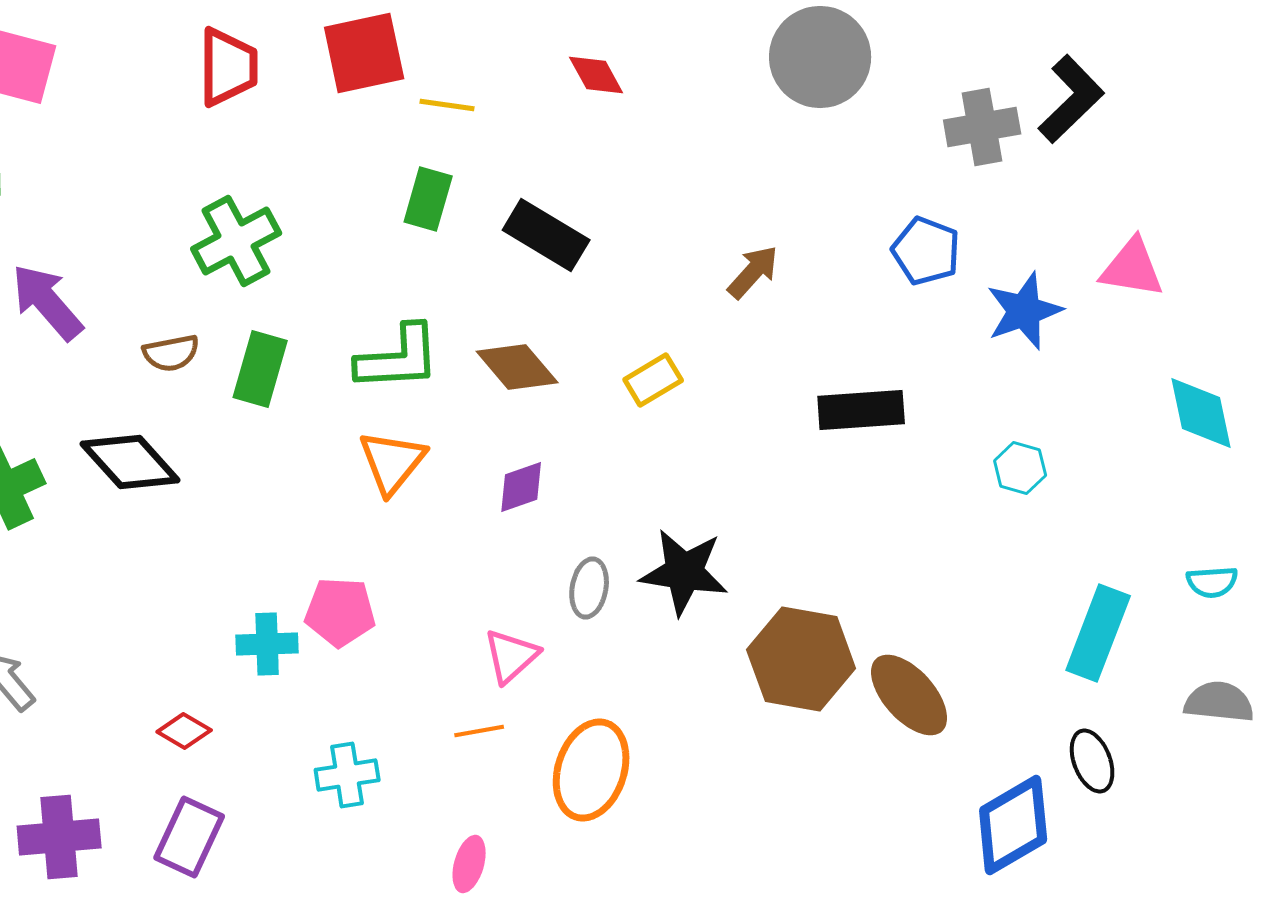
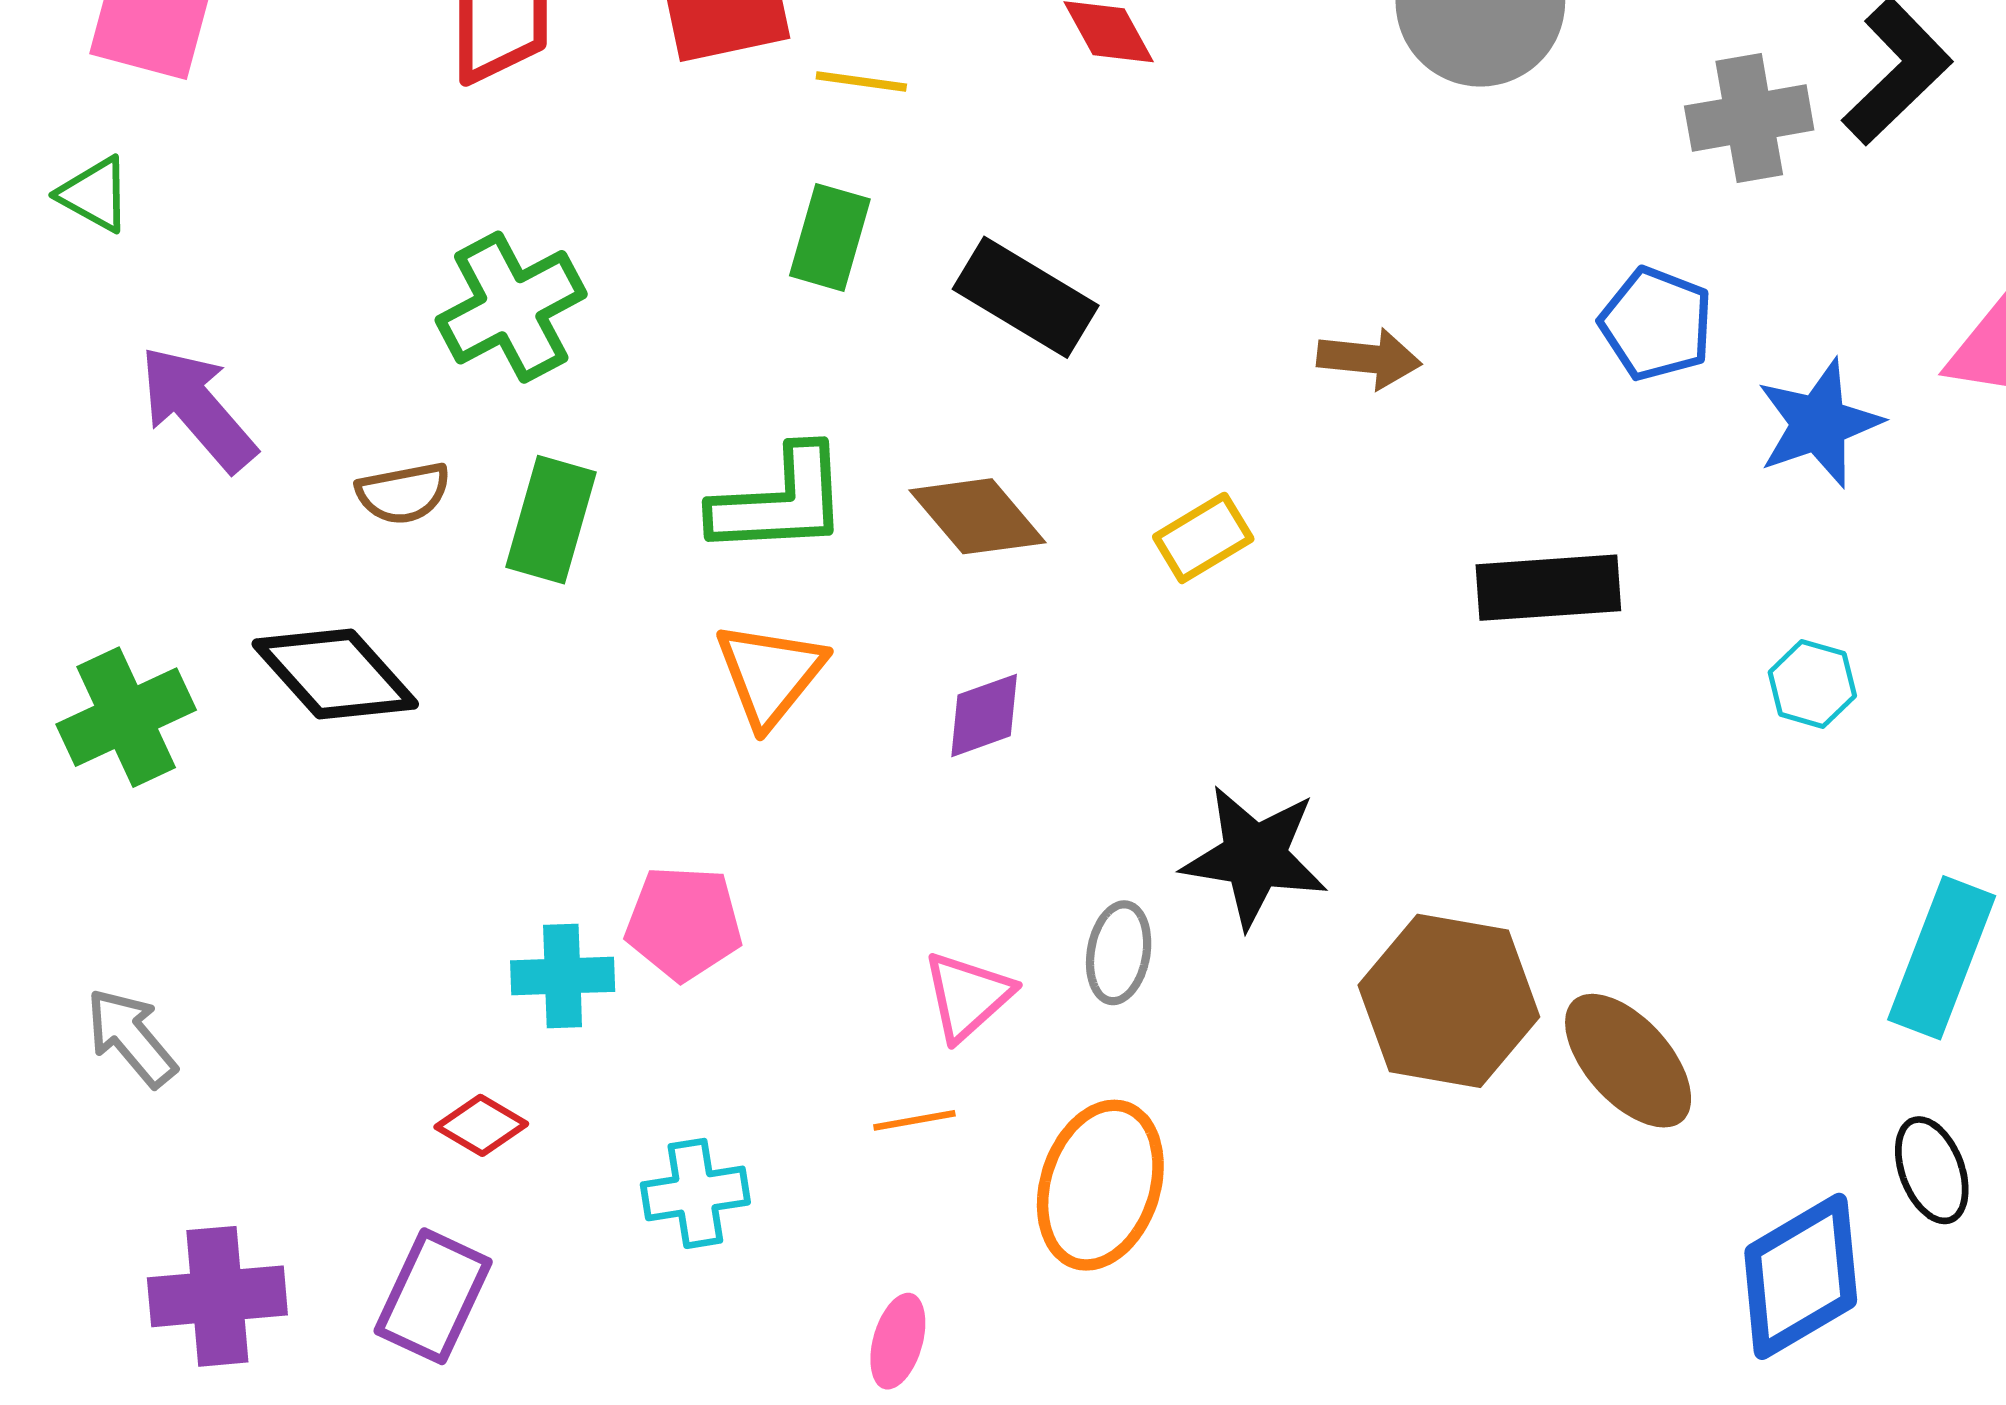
brown arrow: (753, 272) -> (1369, 359), turned 54
gray ellipse: (589, 588) -> (1119, 953), moved
red diamond: (184, 731) -> (481, 1125), moved

